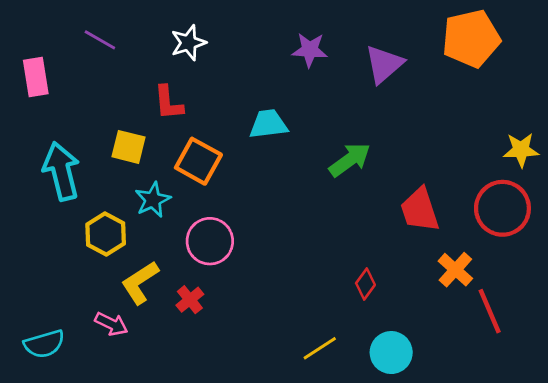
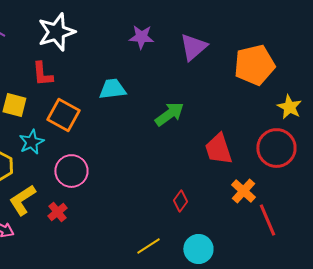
orange pentagon: (471, 38) -> (254, 65), moved
white star: (188, 43) -> (56, 32), size x1.5
yellow star: (521, 150) -> (289, 107), turned 30

